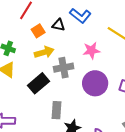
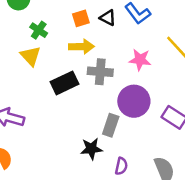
gray rectangle: (57, 110) -> (111, 125), moved

